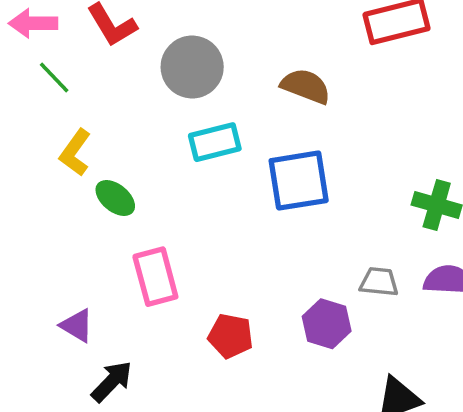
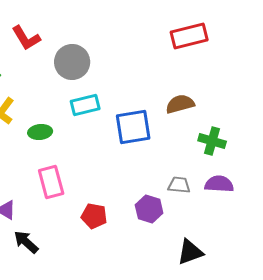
brown semicircle: (306, 86) -> (180, 104), moved, turned -36
green ellipse: (115, 198) -> (40, 132), moved, turned -45
black arrow: (112, 381) -> (26, 242), turned -92

